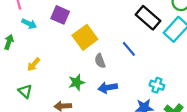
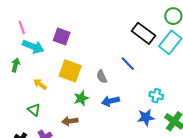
cyan arrow: (29, 24) -> (33, 47), size x1.5
yellow square: (85, 37) -> (70, 71), moved, turned -30
yellow arrow: (34, 64) -> (40, 84), turned 88

